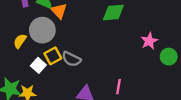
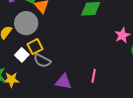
gray semicircle: (71, 59) -> (42, 61), moved

